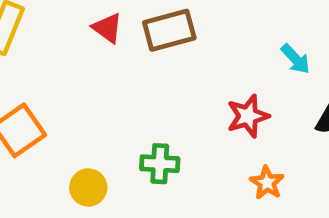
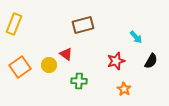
red triangle: (107, 28) -> (66, 54), moved
yellow circle: (88, 188) -> (49, 65), moved

